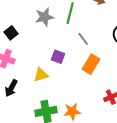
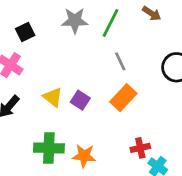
purple square: (58, 57) -> (80, 100), moved
yellow triangle: (41, 75) -> (53, 97), turned 42

